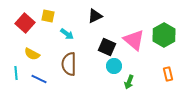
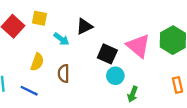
black triangle: (95, 16) -> (84, 26), moved
yellow semicircle: (32, 54) -> (37, 62), moved, turned -98
brown semicircle: (69, 64) -> (64, 73), size x0.7

